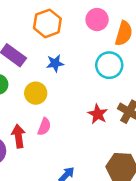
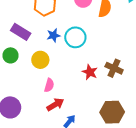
cyan circle: (109, 65) -> (75, 37), moved
red arrow: (18, 136) -> (55, 105), moved, turned 72

